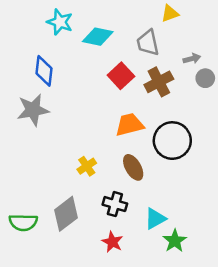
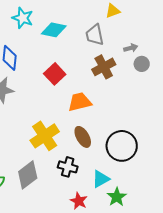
red square: (121, 76) -> (55, 74), moved
black circle: (172, 141) -> (122, 146), moved
yellow cross: (87, 166) -> (45, 136), size x1.8
red star: (112, 242) -> (79, 201), moved

